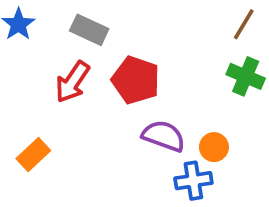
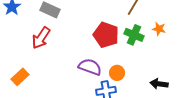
red pentagon: (136, 80) -> (106, 35), moved

